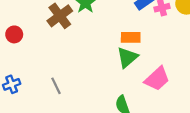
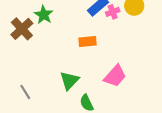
green triangle: (127, 57) -> (69, 81), moved

